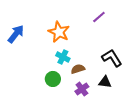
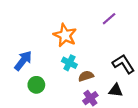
blue arrow: (16, 34) -> (23, 61), moved
green circle: (53, 79) -> (36, 85), moved

